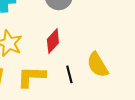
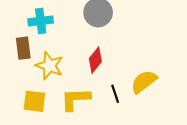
yellow semicircle: (98, 65) -> (144, 82), turned 88

